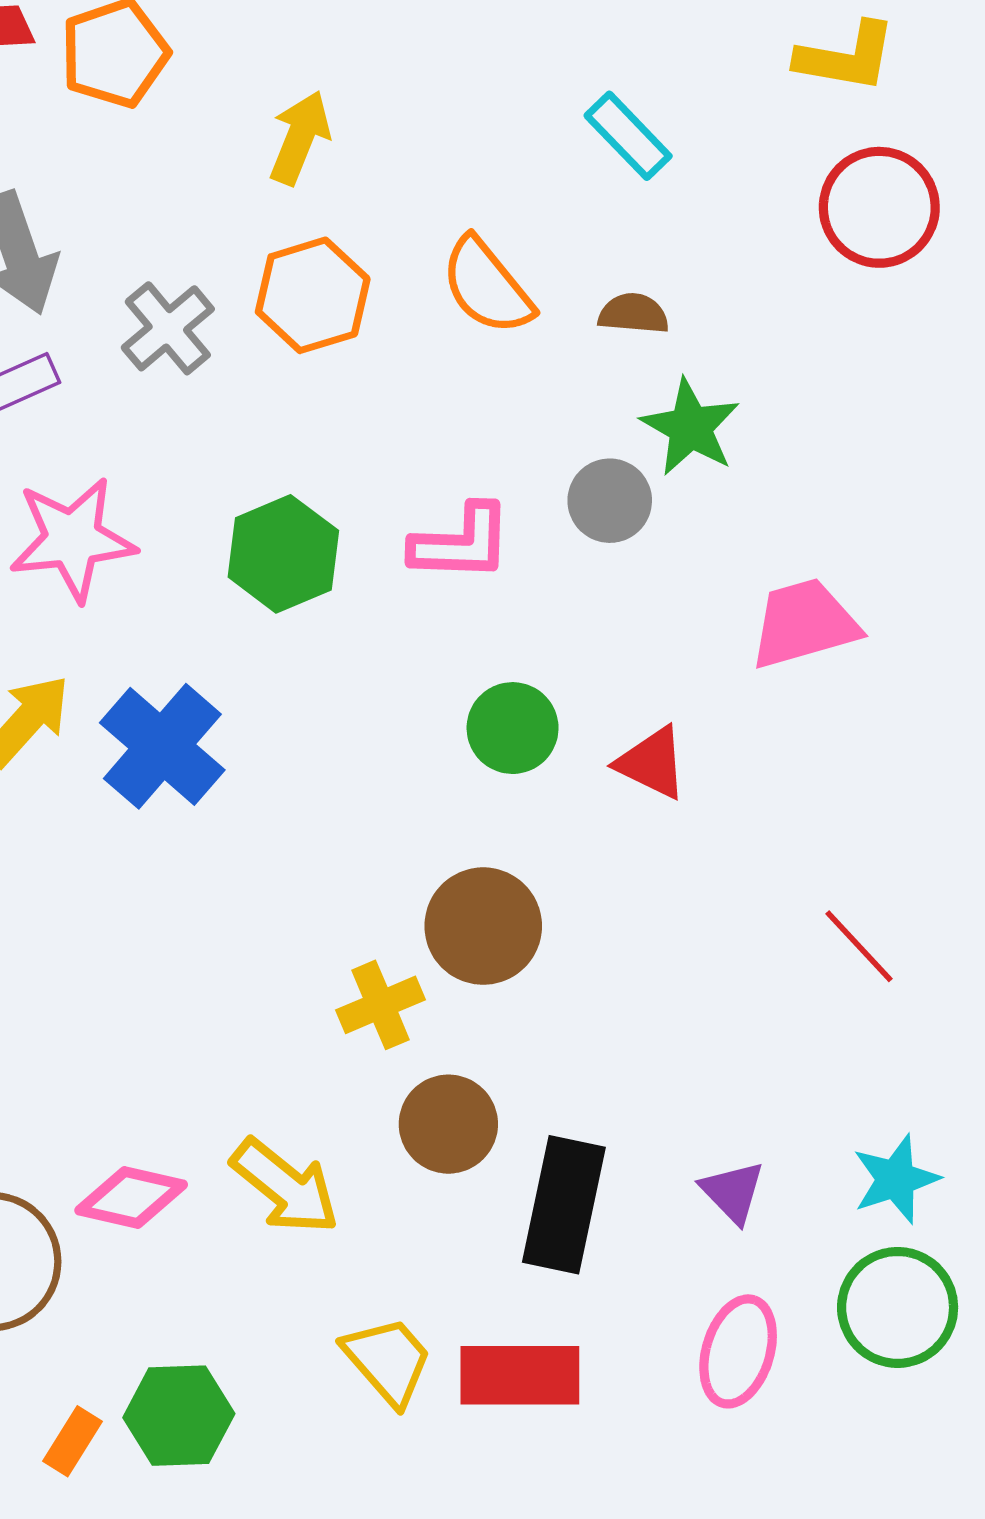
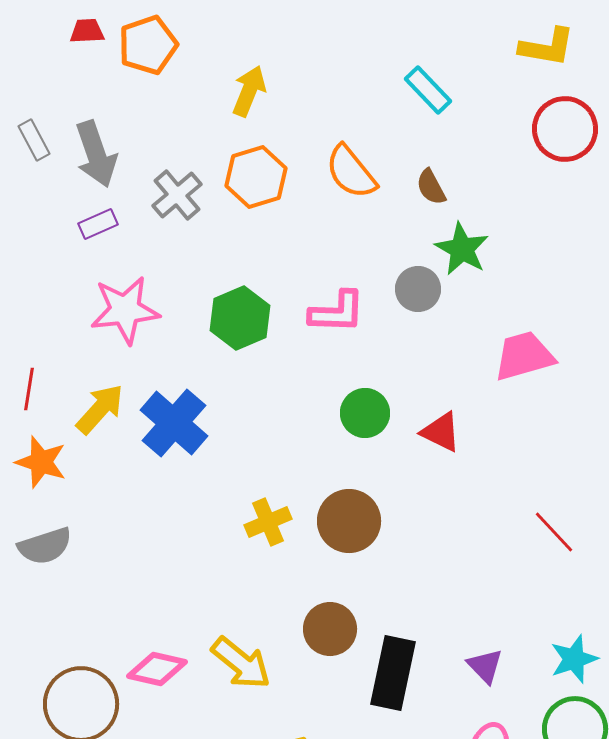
brown semicircle: (634, 314) -> (431, 187), turned -123
yellow cross: (381, 1005) -> (268, 522), moved

